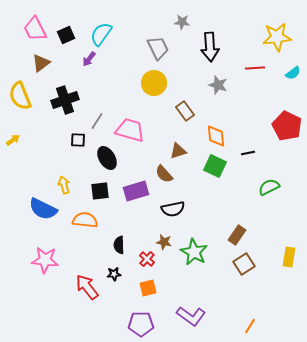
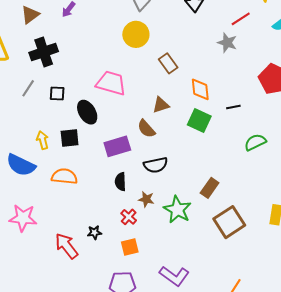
brown triangle: (41, 63) -> (30, 15), moved
red line: (255, 68) -> (241, 19), turned -30
gray star: (218, 85) -> (227, 43), moved
gray line: (97, 121) -> (28, 88), moved
black square: (100, 191) -> (70, 138), moved
brown rectangle: (237, 235) -> (210, 188), moved
black semicircle: (119, 245) -> (120, 182), moved
brown square: (244, 264) -> (229, 222), size x1.4

